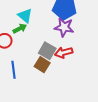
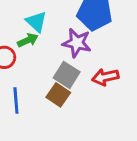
purple star: (64, 27) -> (77, 43), moved
red arrow: (64, 53) -> (105, 77), moved

